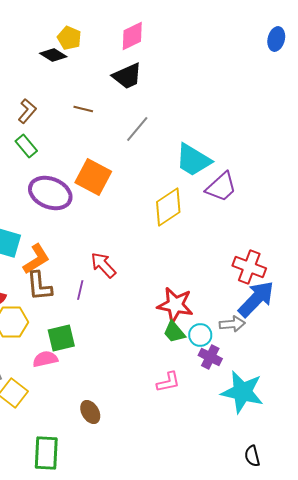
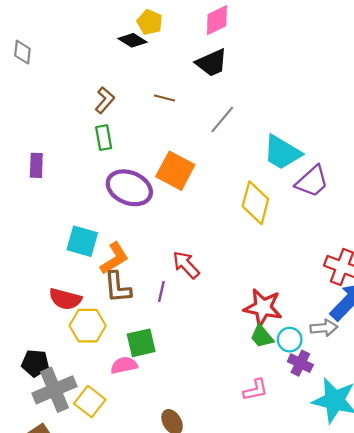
green rectangle: (26, 146) -> (104, 138), turned 30
yellow diamond: (168, 207) -> (255, 203), turned -42

